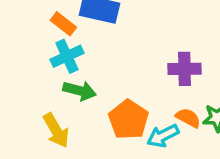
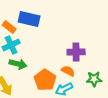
orange semicircle: (188, 118) -> (68, 71), moved

